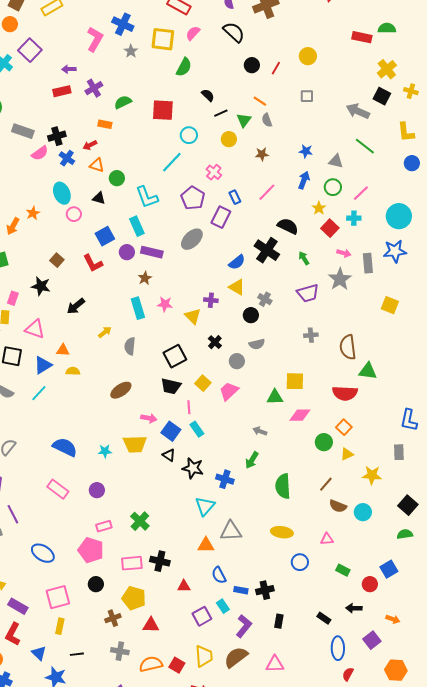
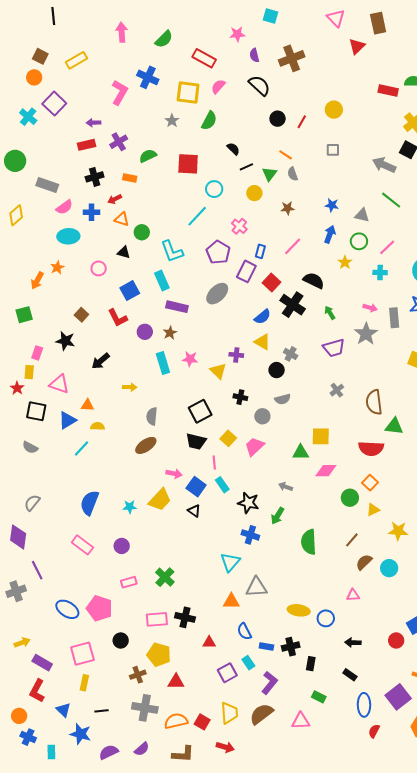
gray star: (131, 51) -> (172, 121), moved
black cross: (57, 136) -> (95, 177), moved
blue cross: (67, 158) -> (92, 212), turned -35
cyan ellipse: (62, 193) -> (68, 236), moved, turned -70
blue rectangle: (235, 197) -> (260, 251), turned 40
red square: (330, 228) -> (271, 283), moved
purple circle: (127, 252) -> (145, 332), moved
yellow arrow: (105, 332) -> (130, 387), turned 40
gray cross: (311, 335) -> (337, 390), turned -32
black cross: (215, 342) -> (240, 397), turned -32
gray semicircle: (130, 346) -> (152, 416), moved
cyan line: (39, 393) -> (81, 448), moved
yellow trapezoid: (135, 444) -> (160, 500), turned -45
blue semicircle: (65, 447) -> (89, 503), turned -95
black star: (193, 468) -> (248, 503), moved
brown semicircle: (338, 506) -> (364, 562), turned 114
yellow ellipse: (282, 532) -> (299, 610), moved
pink pentagon: (91, 550) -> (100, 608), moved
green rectangle: (343, 570) -> (319, 697), moved
black arrow: (354, 608) -> (353, 643), moved
black rectangle: (279, 621) -> (311, 664), moved
purple square: (372, 640) -> (398, 697), size x1.4
gray cross: (120, 651) -> (145, 708), size x1.4

